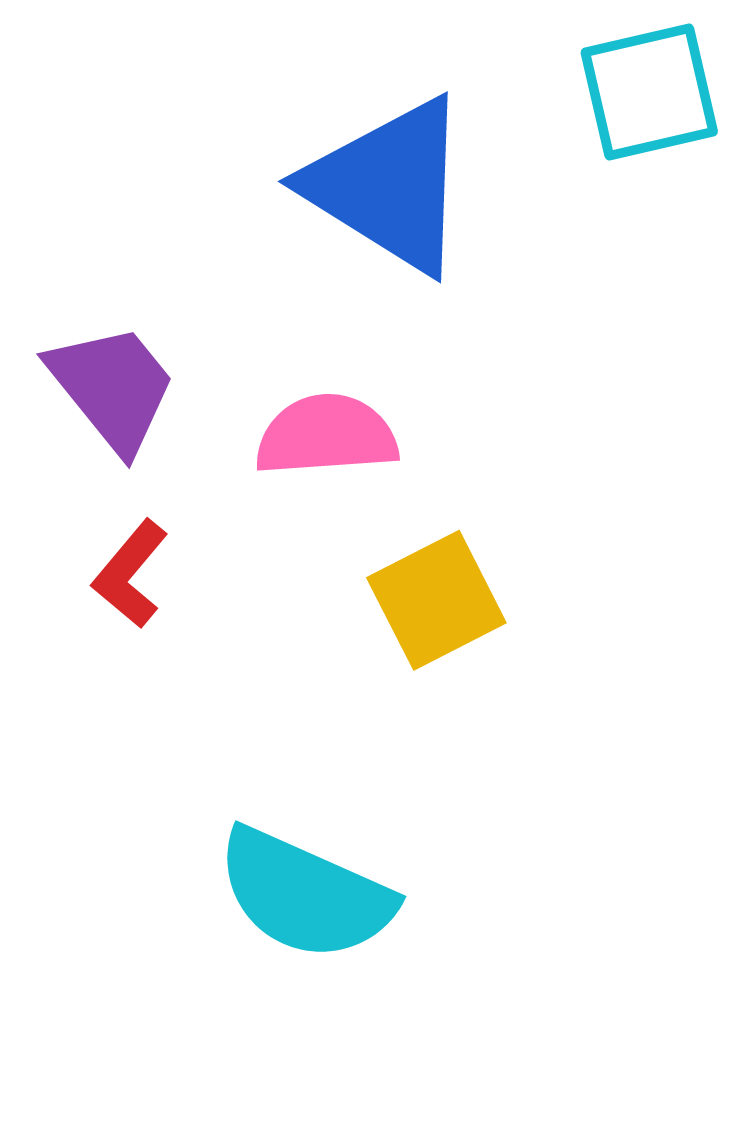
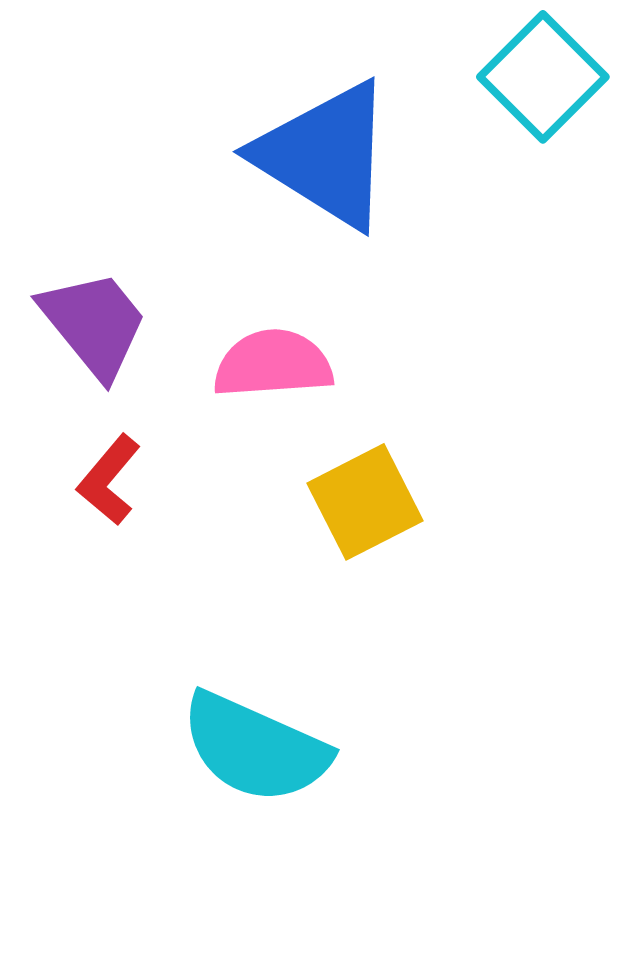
cyan square: (649, 92) -> (543, 77), turned -32

